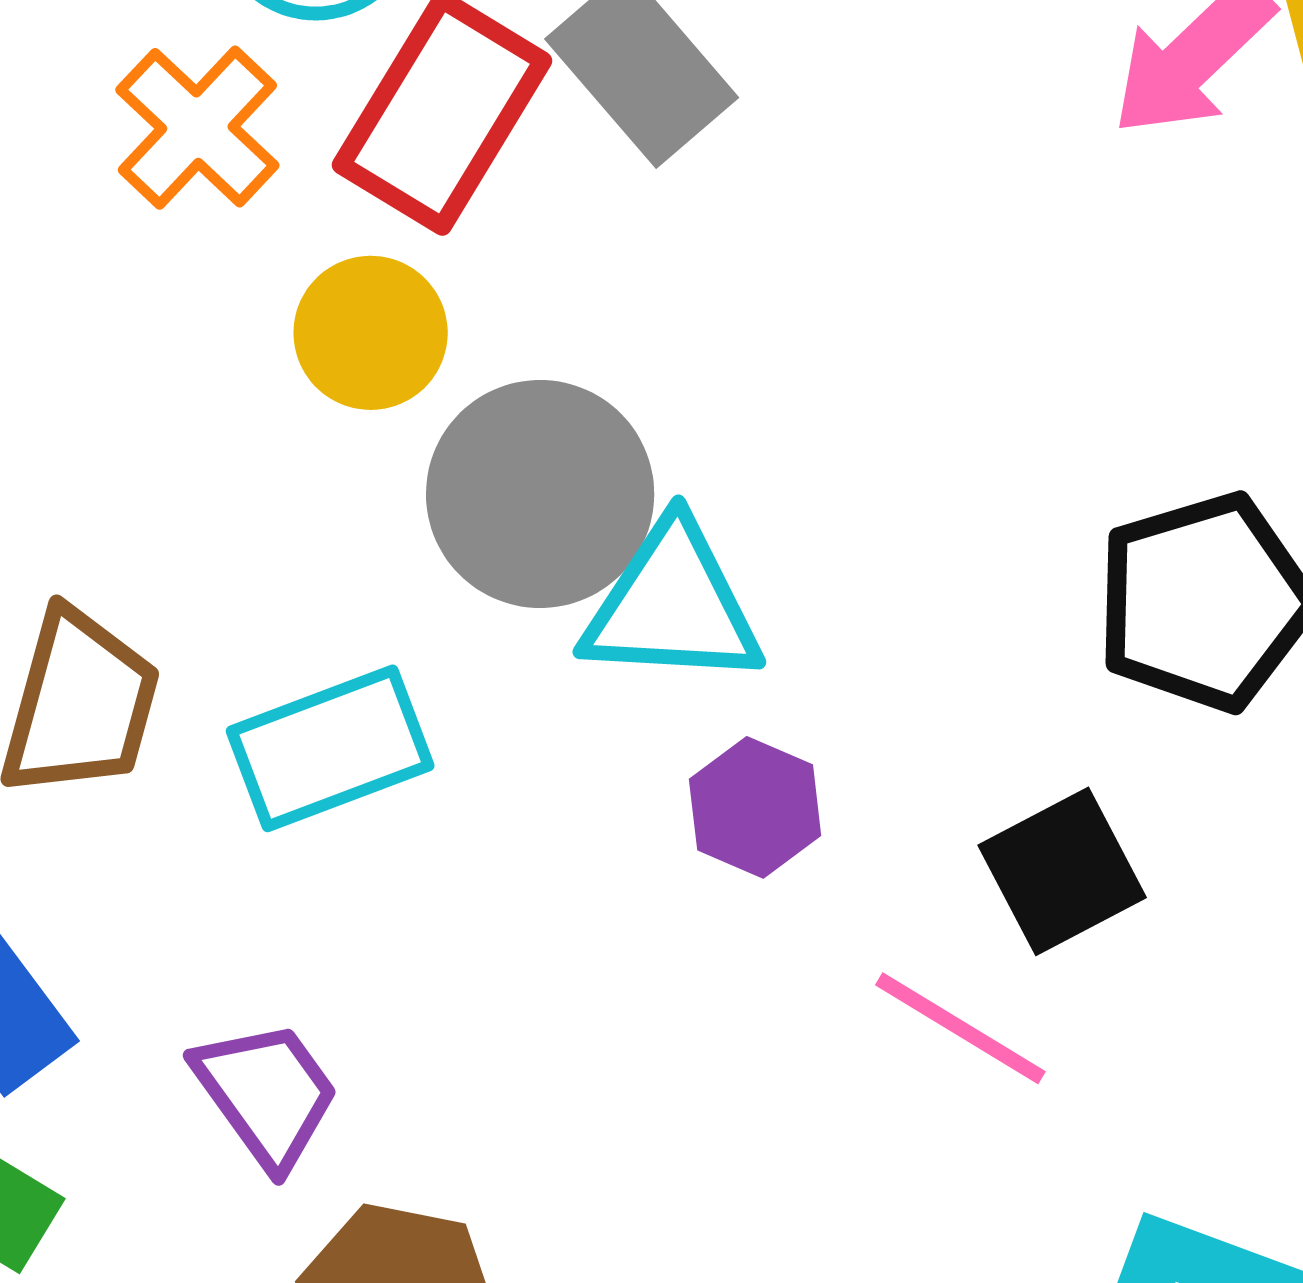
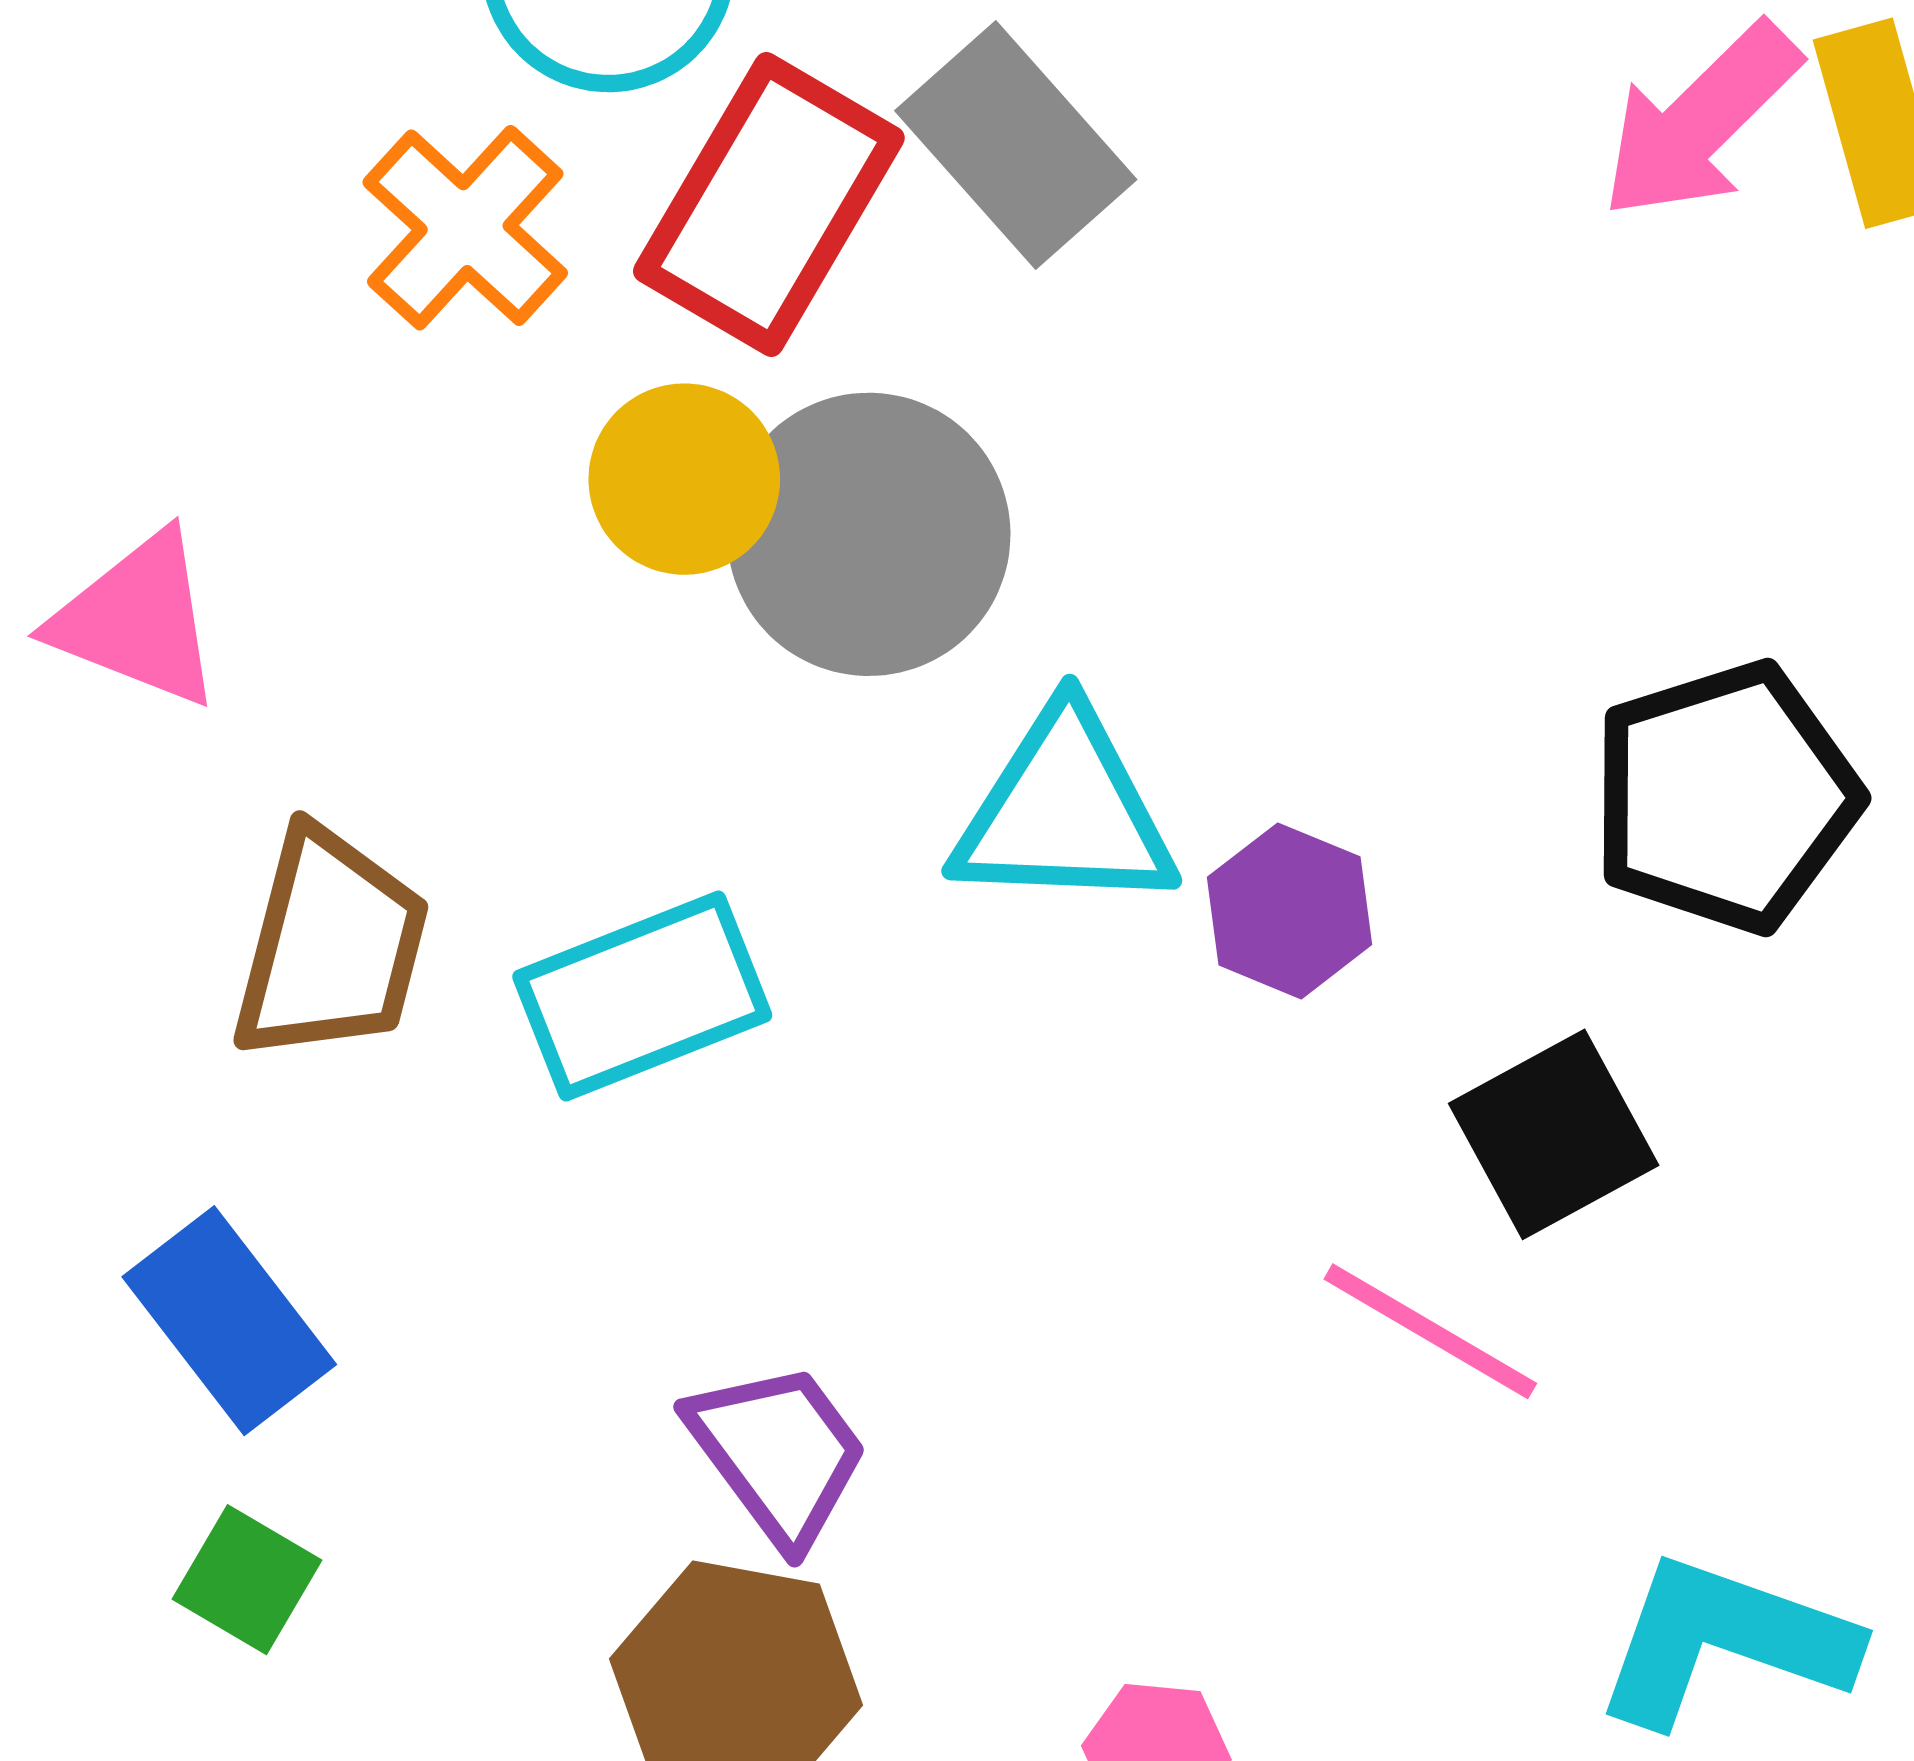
gray circle: (540, 494) -> (869, 534), moved
purple hexagon: (755, 807) -> (1290, 911), moved
purple trapezoid: (267, 1094) -> (778, 1453), moved

